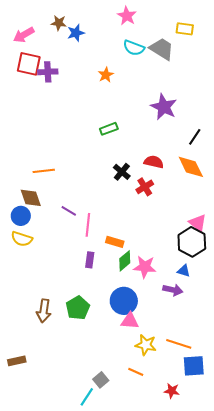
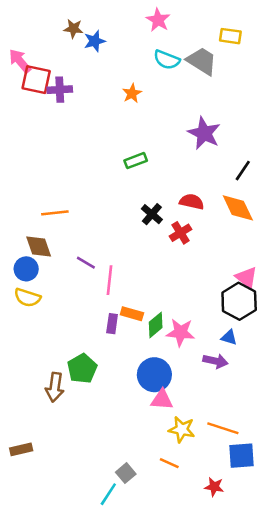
pink arrow: (24, 35) -> (20, 61), moved, turned 80
orange rectangle: (115, 242) -> (132, 314), moved
green pentagon: (78, 308) -> (82, 368), moved

